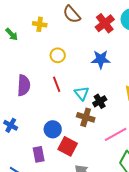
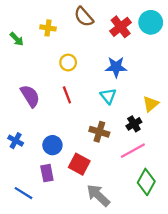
purple semicircle: (24, 85) -> (30, 96), turned -35
cyan triangle: (82, 93) -> (108, 96), moved
black cross: (100, 101) -> (134, 124), moved
blue circle: (53, 129) -> (52, 145), moved

